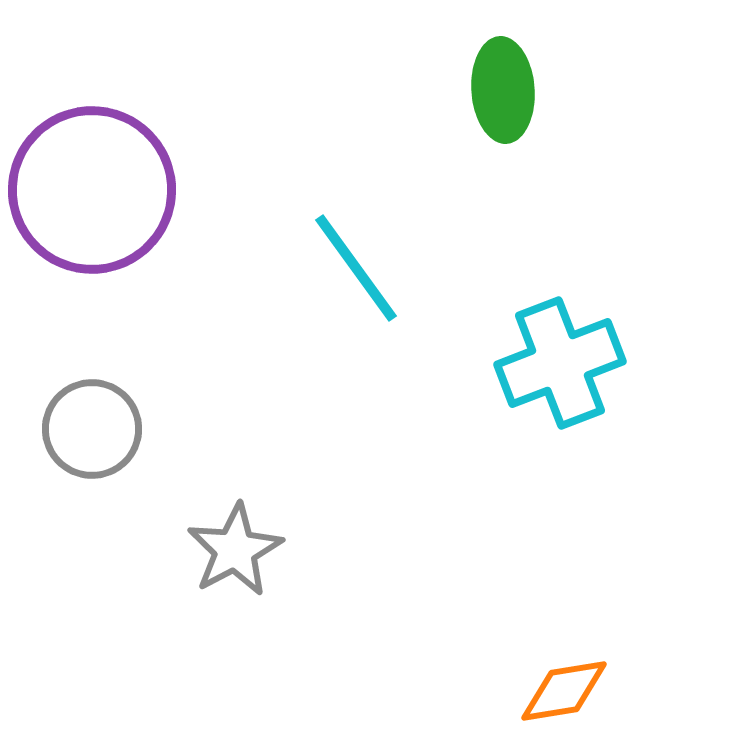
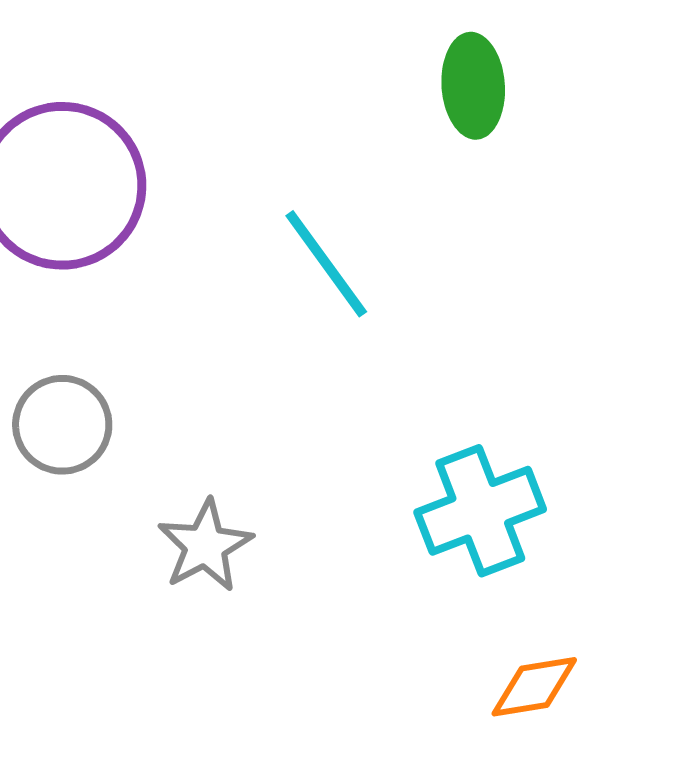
cyan cross: (560, 363) -> (480, 511), moved

